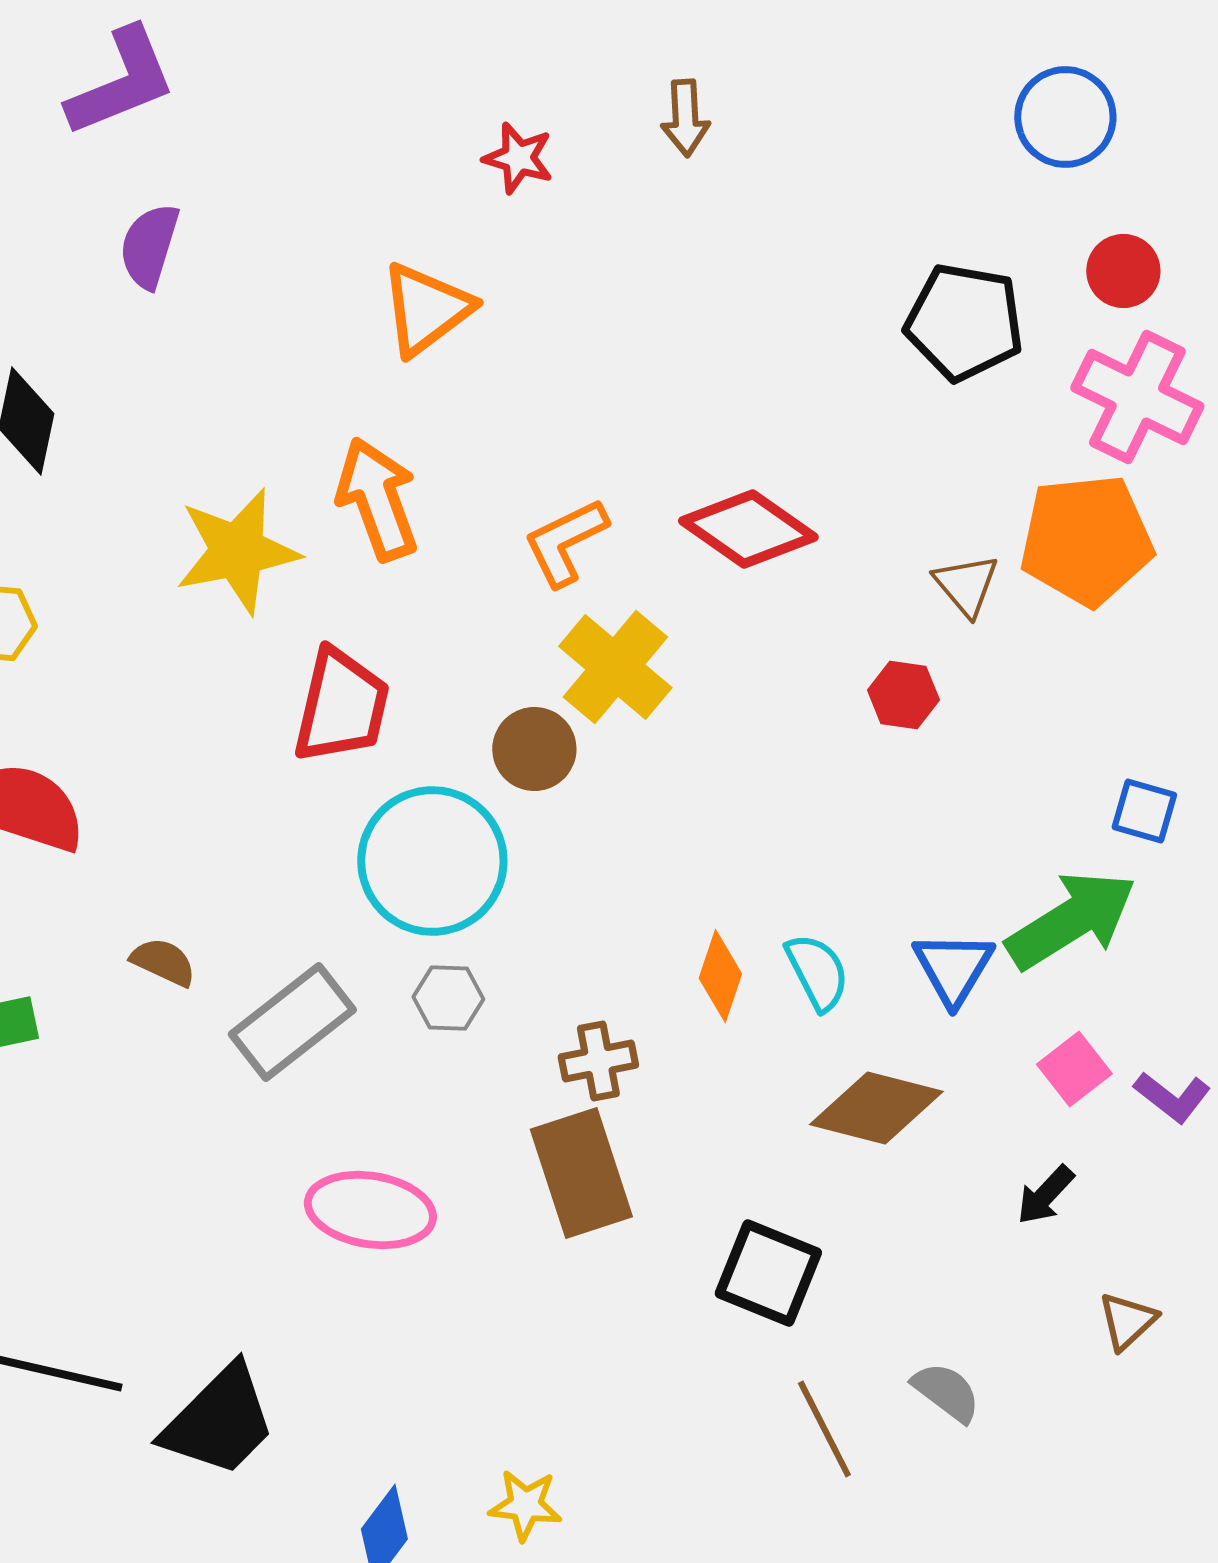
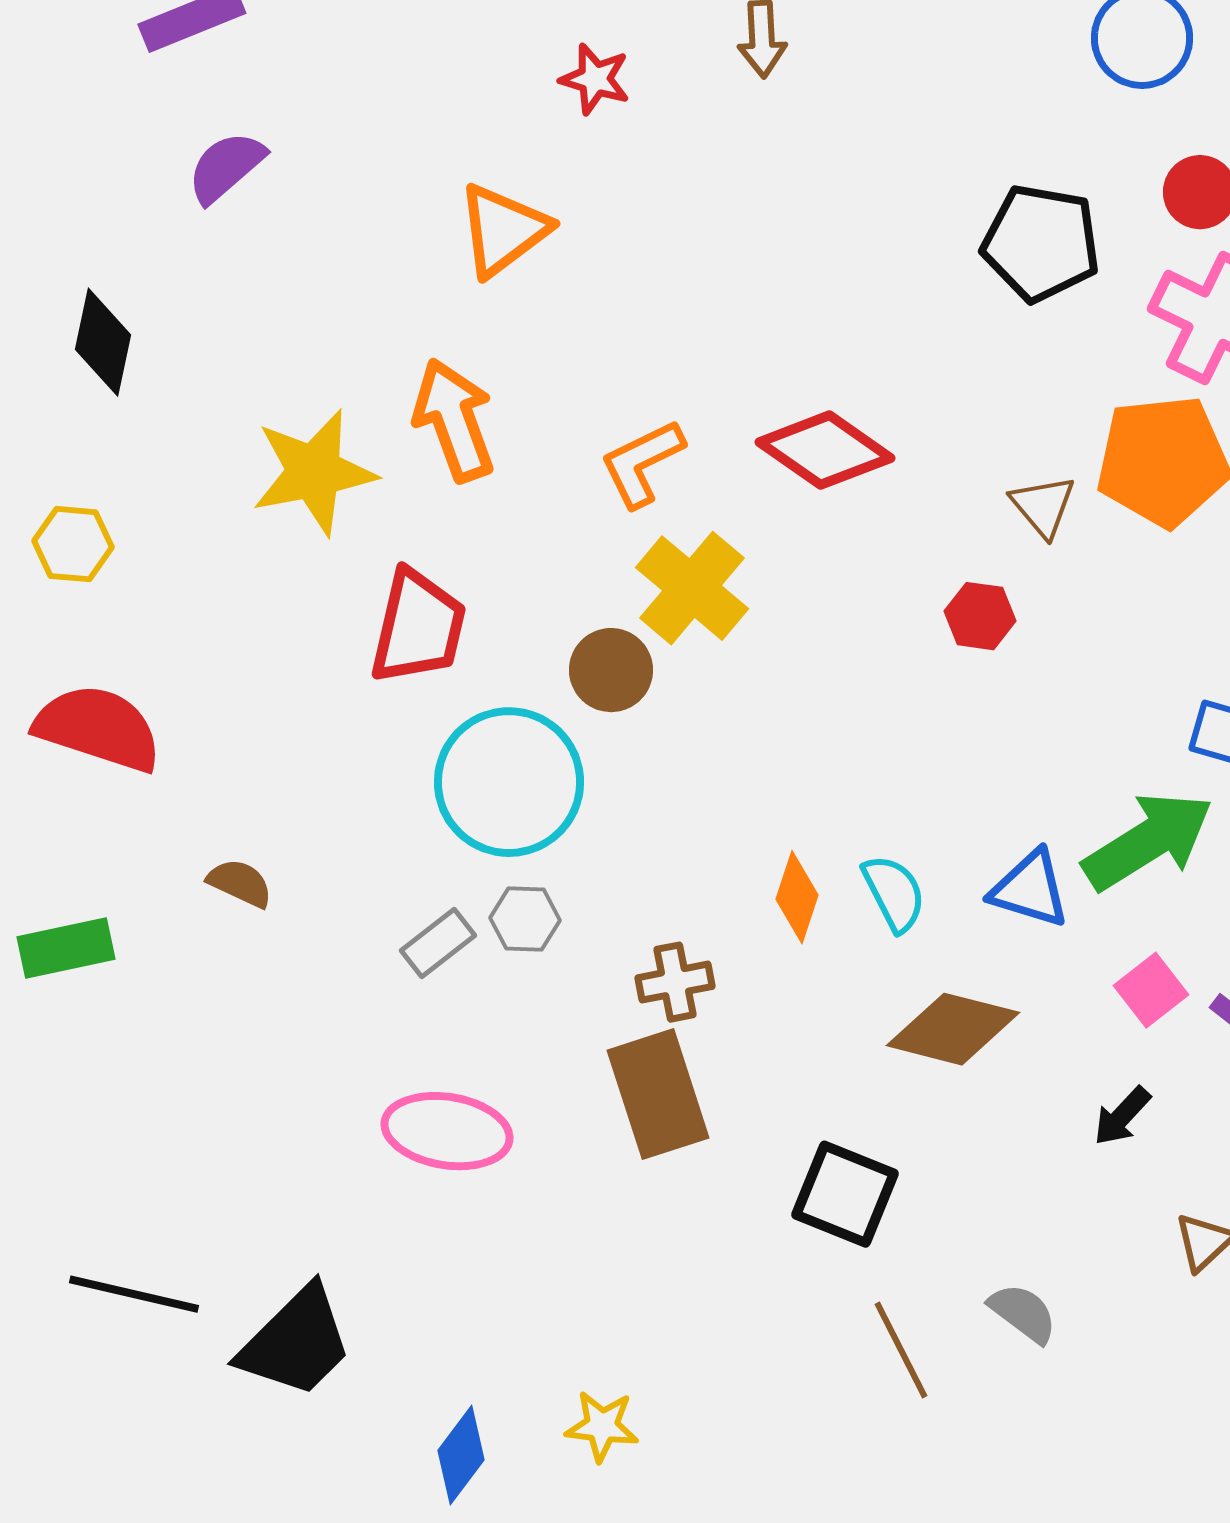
purple semicircle: (149, 246) -> (226, 167), turned 32
blue triangle: (953, 968) -> (1030, 889), turned -44
gray rectangle: (292, 1022) -> (438, 943), moved, size x0.6

